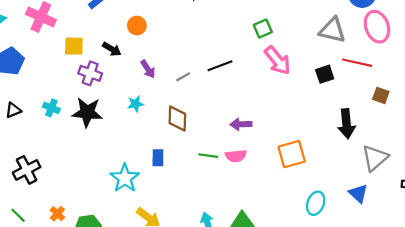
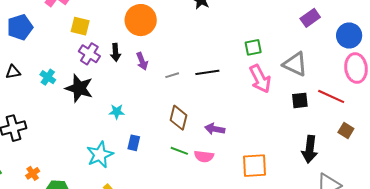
orange circle: (137, 26) -> (141, 20), size x1.8
gray triangle: (332, 30) -> (295, 64), moved
black arrow: (112, 49) -> (116, 52), moved, turned 42
cyan star: (135, 104) -> (117, 112), moved
brown diamond: (177, 118) -> (178, 118), moved

